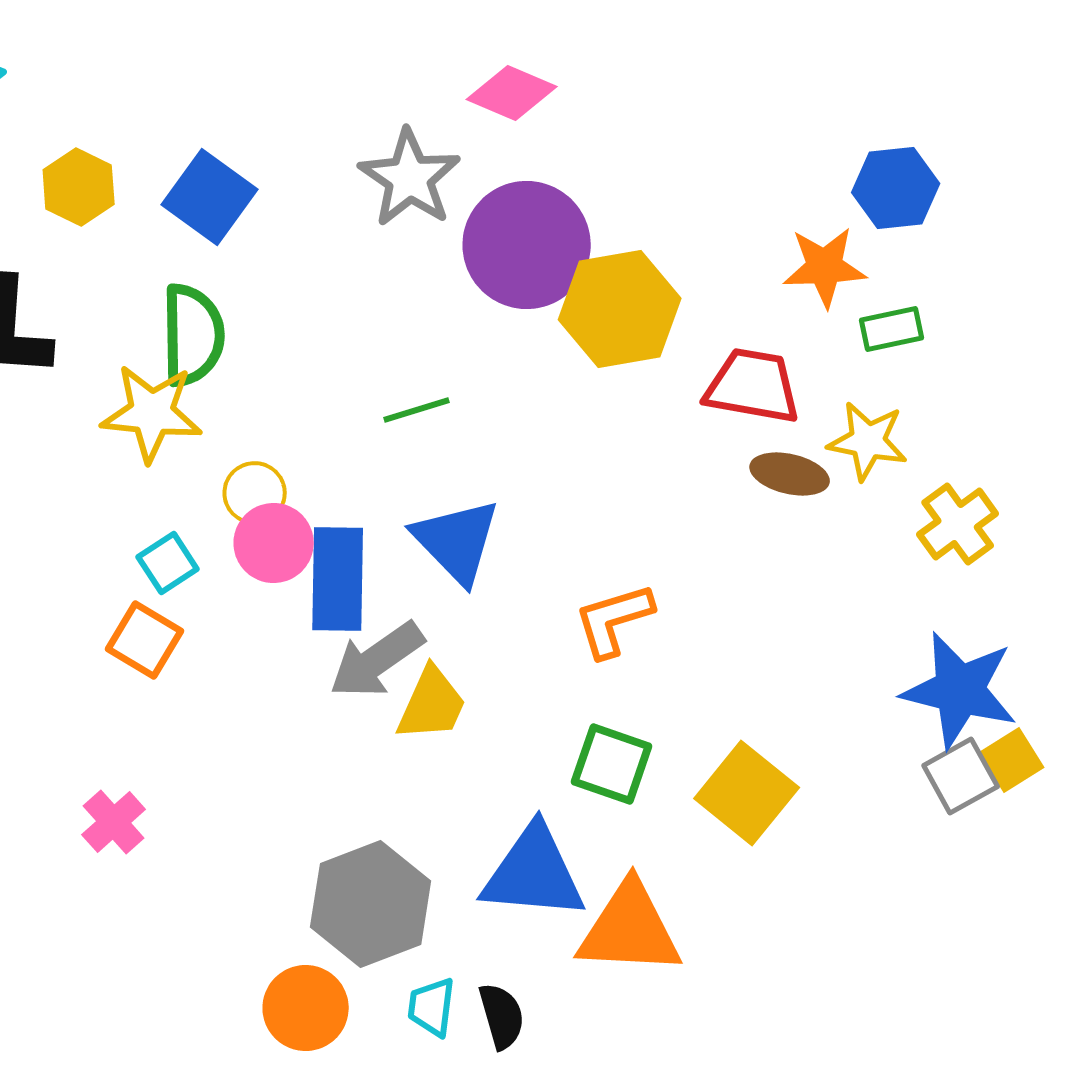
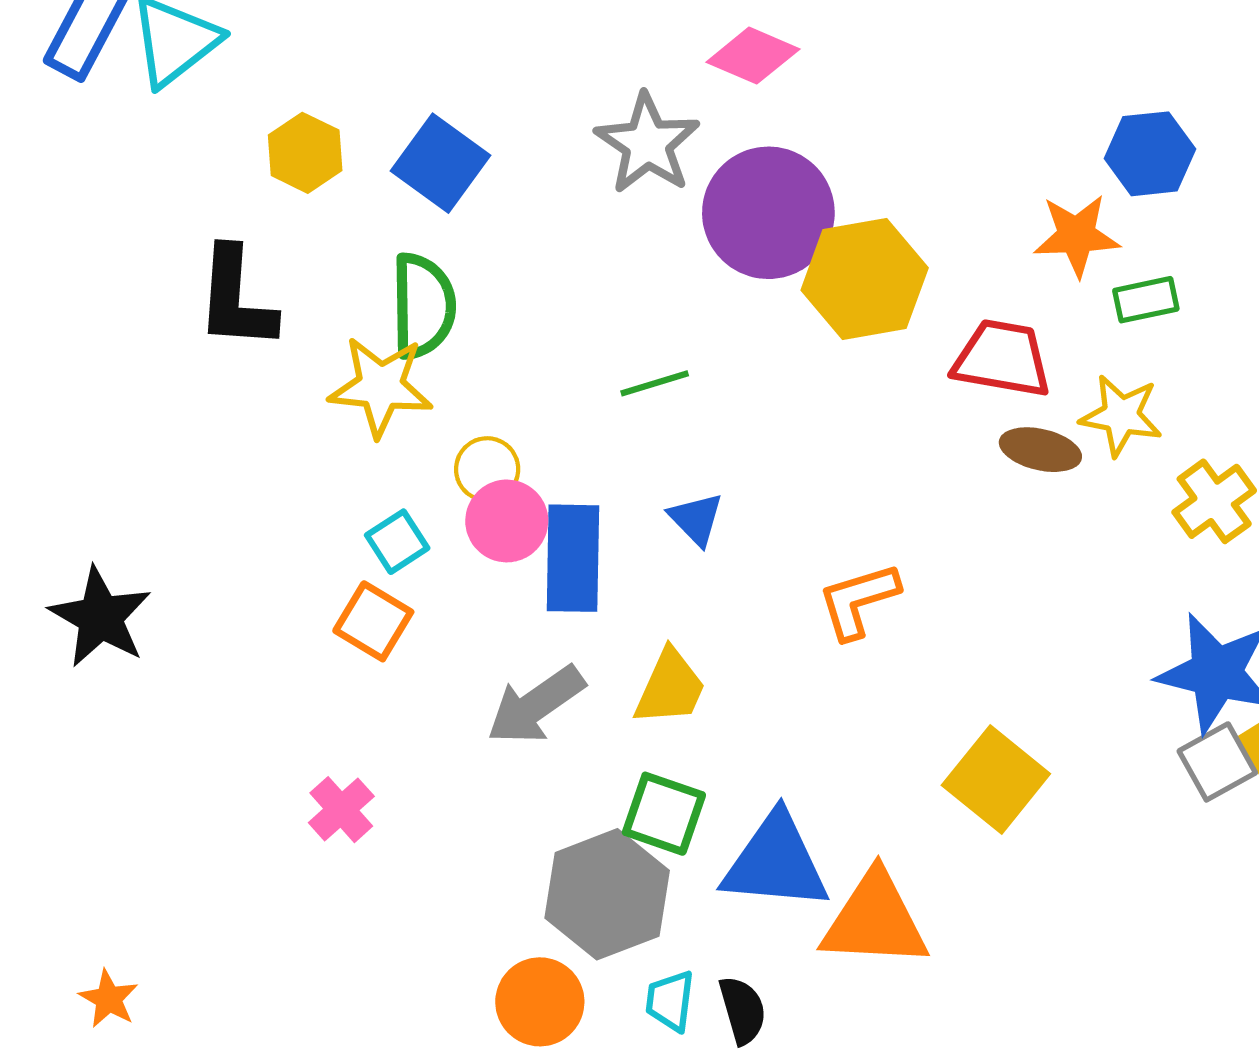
blue triangle: (457, 541) -> (696, 519), size x0.6
gray arrow: (377, 660) -> (536, 705), moved
green square: (612, 764) -> (664, 814), moved

